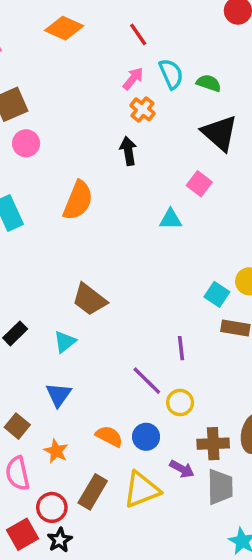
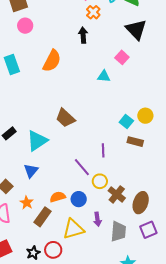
brown trapezoid: (89, 299) -> (65, 118), moved
cyan triangle: (65, 342) -> (37, 141), size x1.6
orange semicircle: (109, 436) -> (58, 197), turned -49
brown cross: (213, 444) -> (117, 194), moved, turned 36
purple arrow: (182, 469) -> (97, 219), turned 48
brown rectangle: (93, 492) -> (43, 217), moved
red circle: (52, 507) -> (53, 250), moved
black star: (60, 540) -> (33, 253), moved

